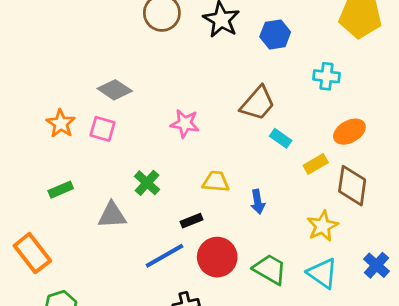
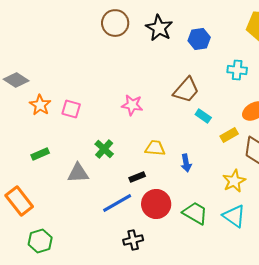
gray diamond: (115, 90) -> (16, 80), moved

